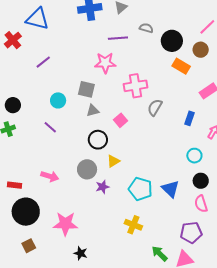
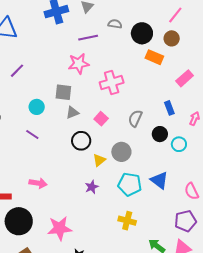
gray semicircle: (155, 107) -> (135, 118), moved
blue rectangle: (190, 118) -> (169, 108), turned -32
gray circle: (87, 169) -> (121, 152), moved
black circle: (201, 181) -> (160, 134), moved

